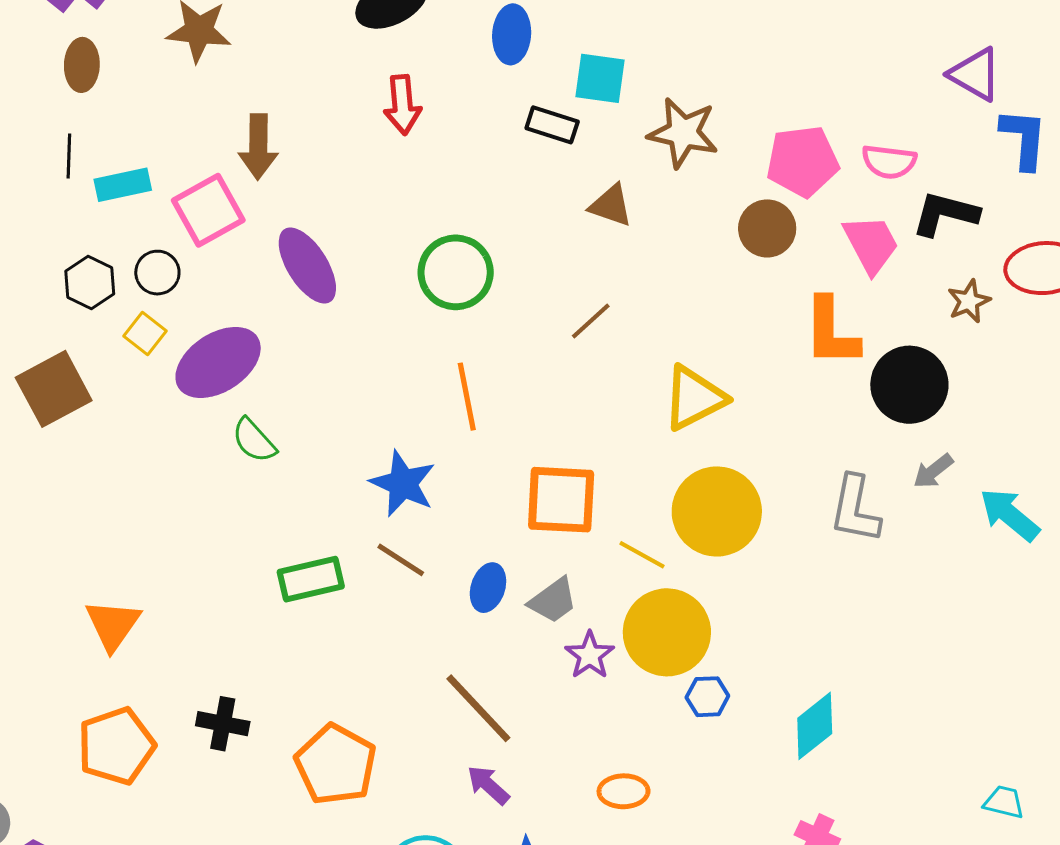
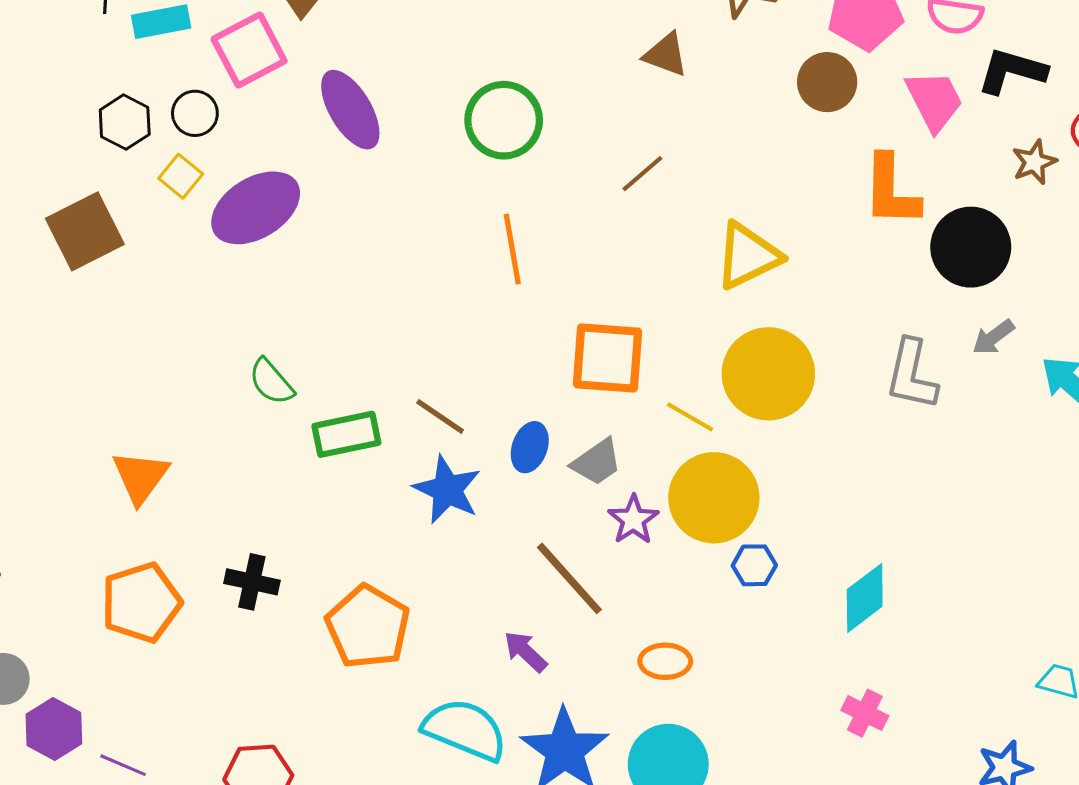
green semicircle: (254, 440) -> (271, 382), moved
blue star: (403, 484) -> (447, 490), moved
brown line: (478, 708) -> (569, 578), moved

